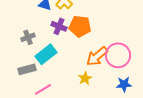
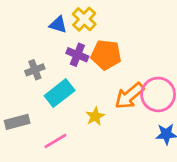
gray rectangle: (27, 69) -> (17, 122), moved
yellow star: (85, 78) -> (95, 116), moved

